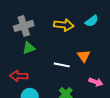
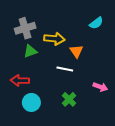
yellow arrow: (64, 25) -> (54, 39), moved
orange triangle: (84, 56) -> (76, 51), moved

